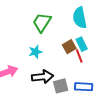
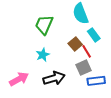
cyan rectangle: (82, 44) -> (94, 35), moved
gray square: (61, 86) -> (83, 68), moved

